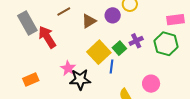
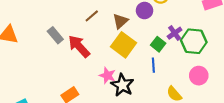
gray rectangle: (27, 23) -> (55, 35), size x0.7
green hexagon: (166, 44) -> (194, 41), moved
yellow square: (99, 52) -> (123, 45), moved
black star: (80, 79) -> (122, 85), turned -30

